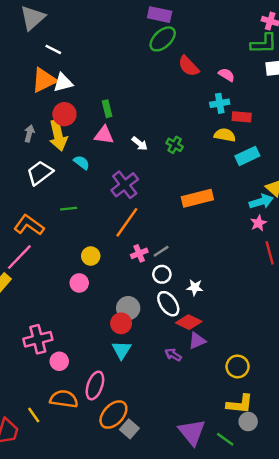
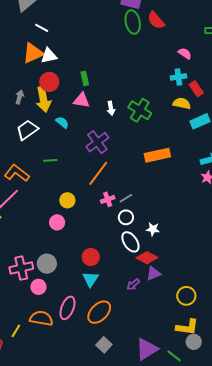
green ellipse: (163, 39) -> (133, 22), turned -60
red semicircle: (189, 66) -> (156, 20), moved
red rectangle: (242, 117) -> (196, 89), turned 49
white arrow: (140, 144) -> (111, 108), turned 40
green cross: (175, 145) -> (140, 110), size x1.6
gray circle: (128, 308) -> (47, 264), moved
purple arrow: (173, 355) -> (133, 284), turned -72
yellow line: (34, 415) -> (16, 331), turned 64
orange ellipse: (113, 415) -> (99, 312), moved
gray square: (129, 429) -> (104, 345), moved
purple triangle: (192, 432) -> (147, 349), turned 35

